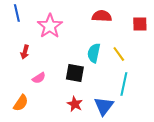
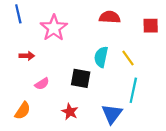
red arrow: (25, 52) -> (27, 56), turned -104
red star: (75, 104) -> (70, 112), moved

